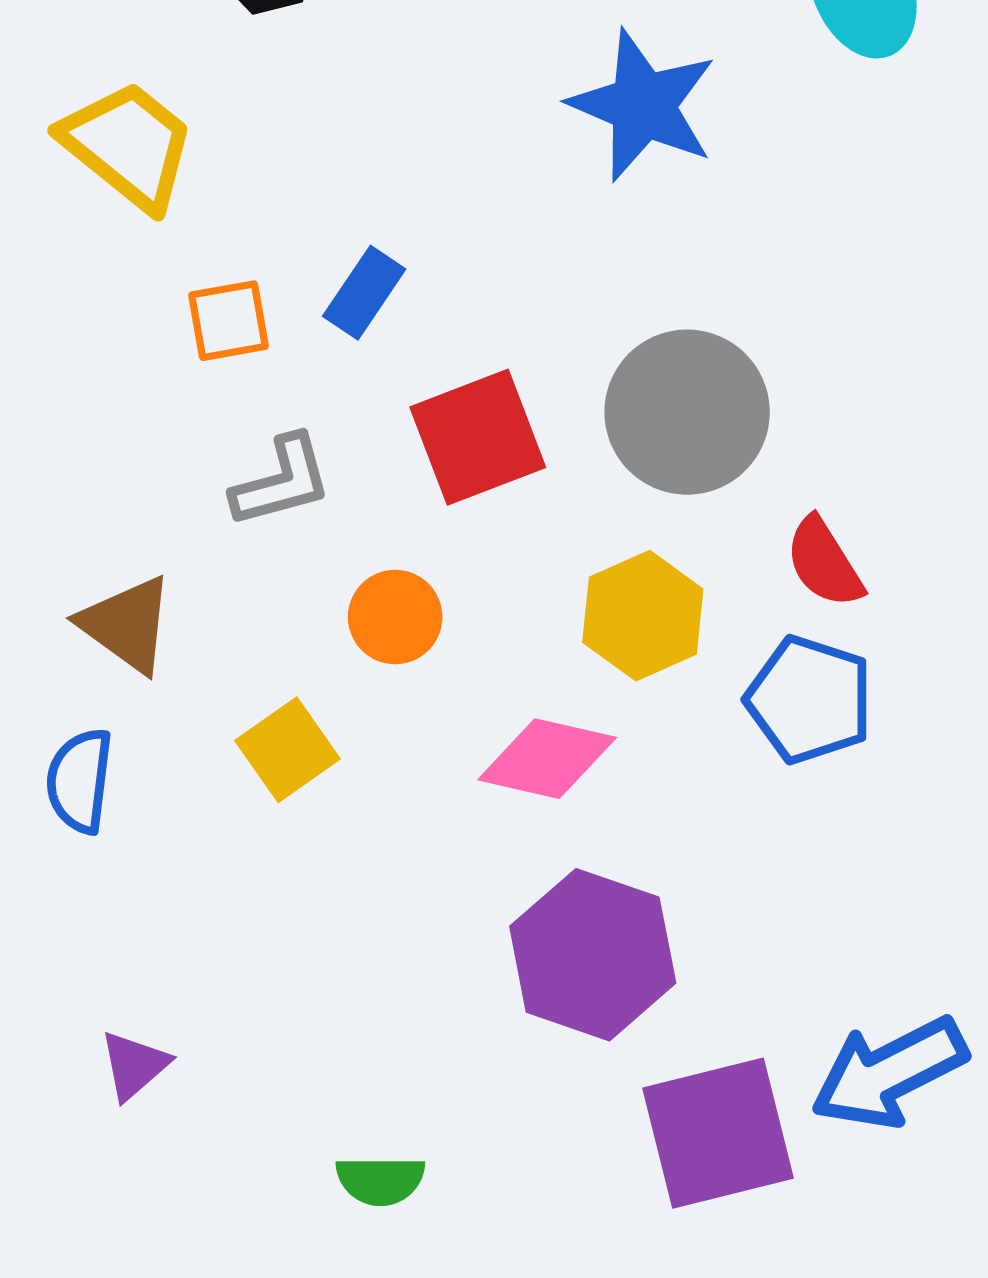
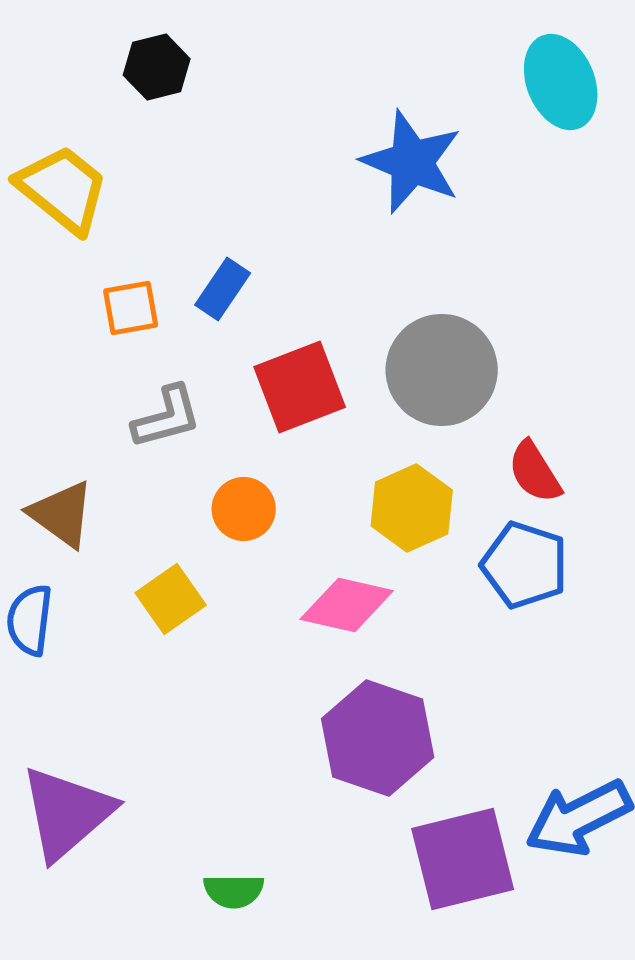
purple triangle: (134, 1065) -> (67, 813), size x2.0

